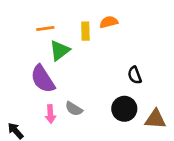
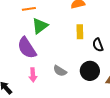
yellow rectangle: (85, 31) -> (80, 32), moved
gray semicircle: (74, 109) -> (60, 71), moved

